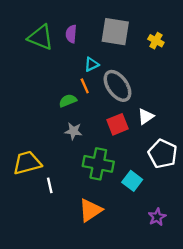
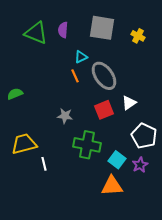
green semicircle: (68, 101) -> (15, 94), moved
orange triangle: (90, 210) -> (112, 186), moved, turned 30
purple star: (157, 217) -> (140, 165), moved

